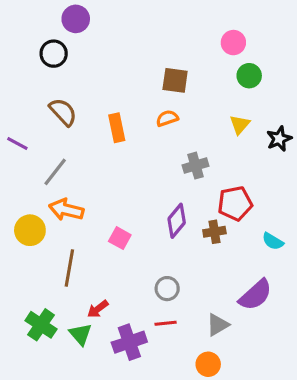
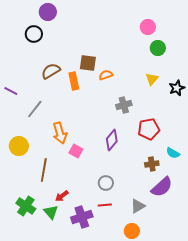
brown square: (175, 80) -> (88, 63), moved
brown semicircle: (63, 112) -> (51, 71), moved, turned -78
orange arrow: (66, 210) -> (60, 133), moved, turned -120
brown cross: (214, 232) -> (152, 164), moved

